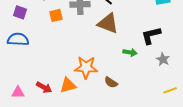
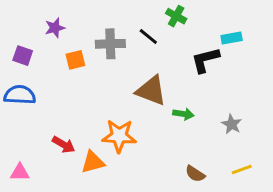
brown triangle: (108, 23) -> (151, 91), moved
black L-shape: (151, 35) -> (205, 60), moved
brown semicircle: (111, 82) -> (195, 174), moved
red arrow: (44, 87) -> (64, 145), moved

